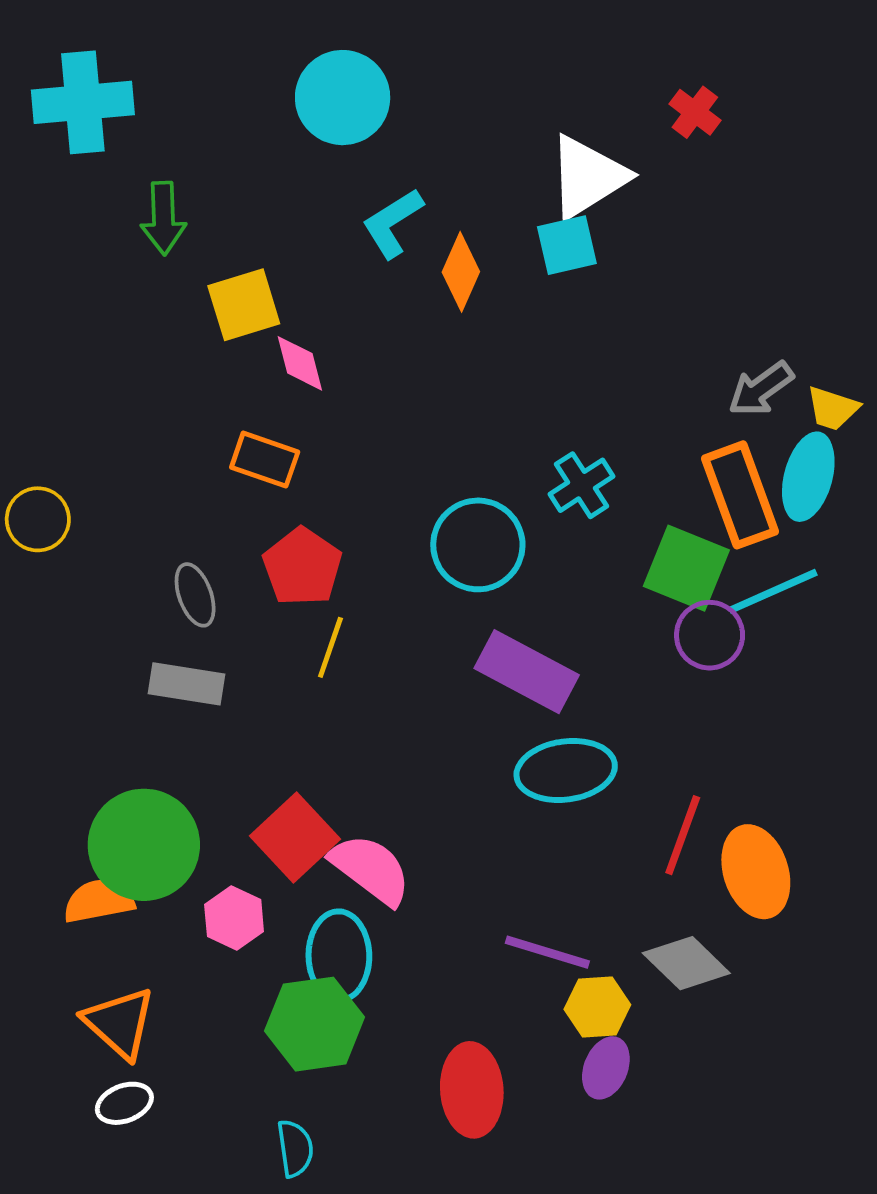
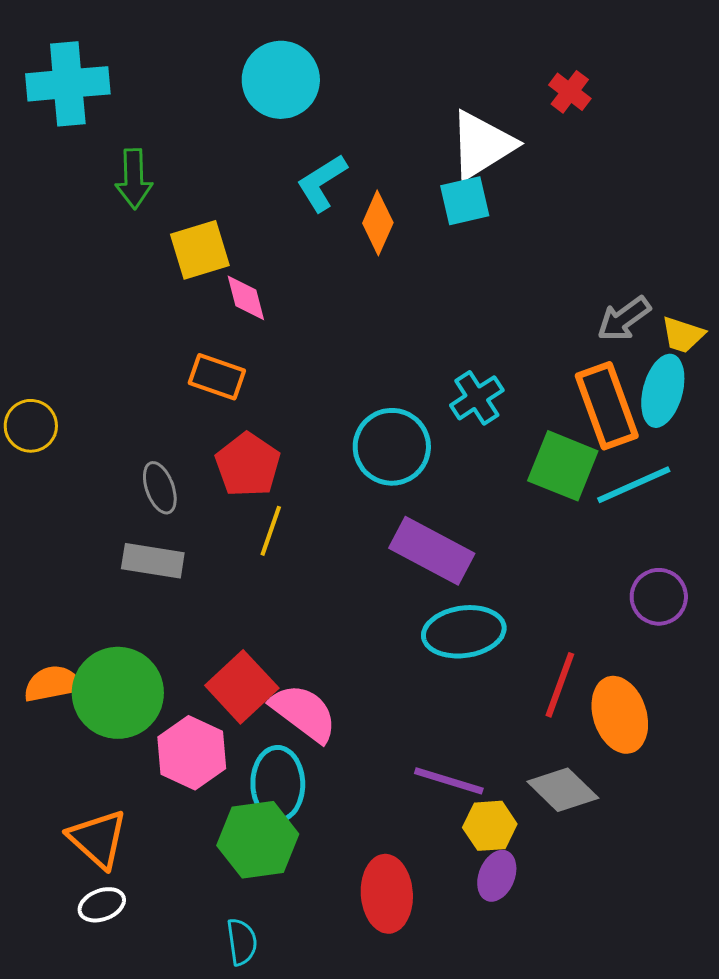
purple circle: (710, 635) -> (659, 597), moved
orange semicircle: (99, 901) -> (53, 684), moved
pink hexagon: (234, 918) -> (192, 753), size x1.4

